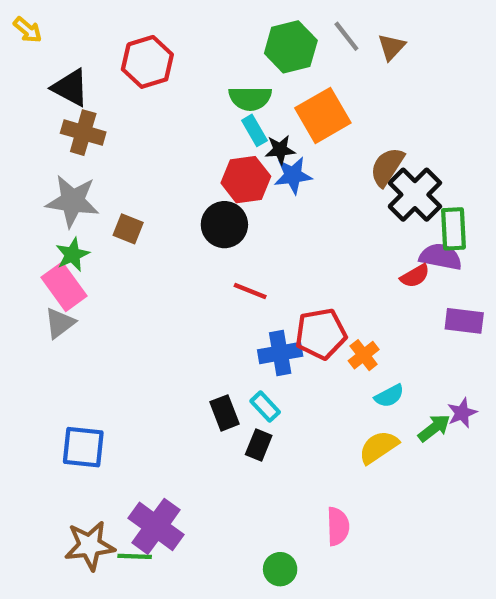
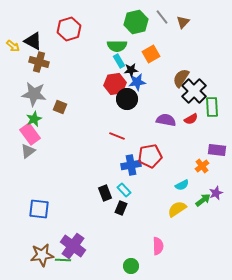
yellow arrow: (28, 30) -> (13, 46), moved
orange square: (323, 115) -> (151, 54), size x0.7
black circle: (224, 225) -> (127, 99), moved
purple semicircle: (441, 257) -> (166, 120), moved
red semicircle: (415, 276) -> (191, 119), moved
orange cross: (364, 355) -> (202, 166), moved

